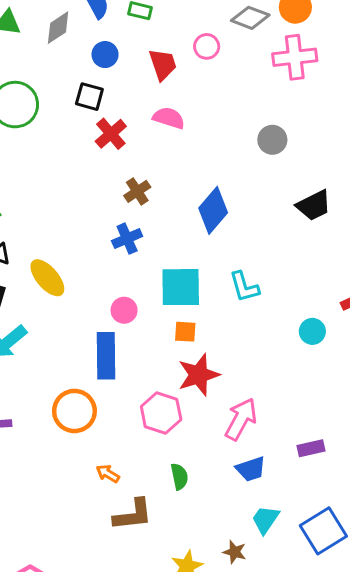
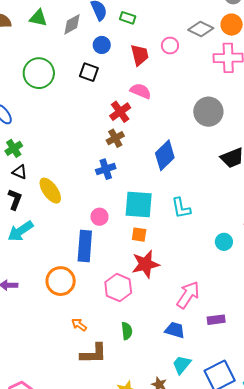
red cross: (111, 134) -> (120, 112), moved
gray circle: (272, 140) -> (208, 112), size x1.5
pink arrow: (241, 419) -> (188, 295), moved
blue trapezoid: (251, 469) -> (175, 330), turned -150

